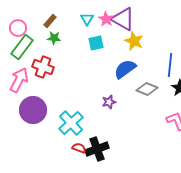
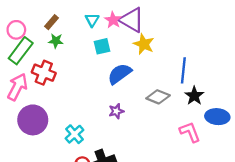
blue semicircle: (125, 69) -> (120, 74), moved
cyan cross: (71, 123) -> (75, 134), size x0.7

